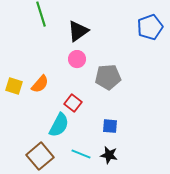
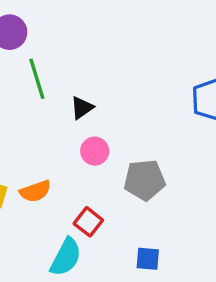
black triangle: (78, 31) -> (82, 108), moved, size x0.7
orange semicircle: (40, 84) -> (35, 191), turned 30

